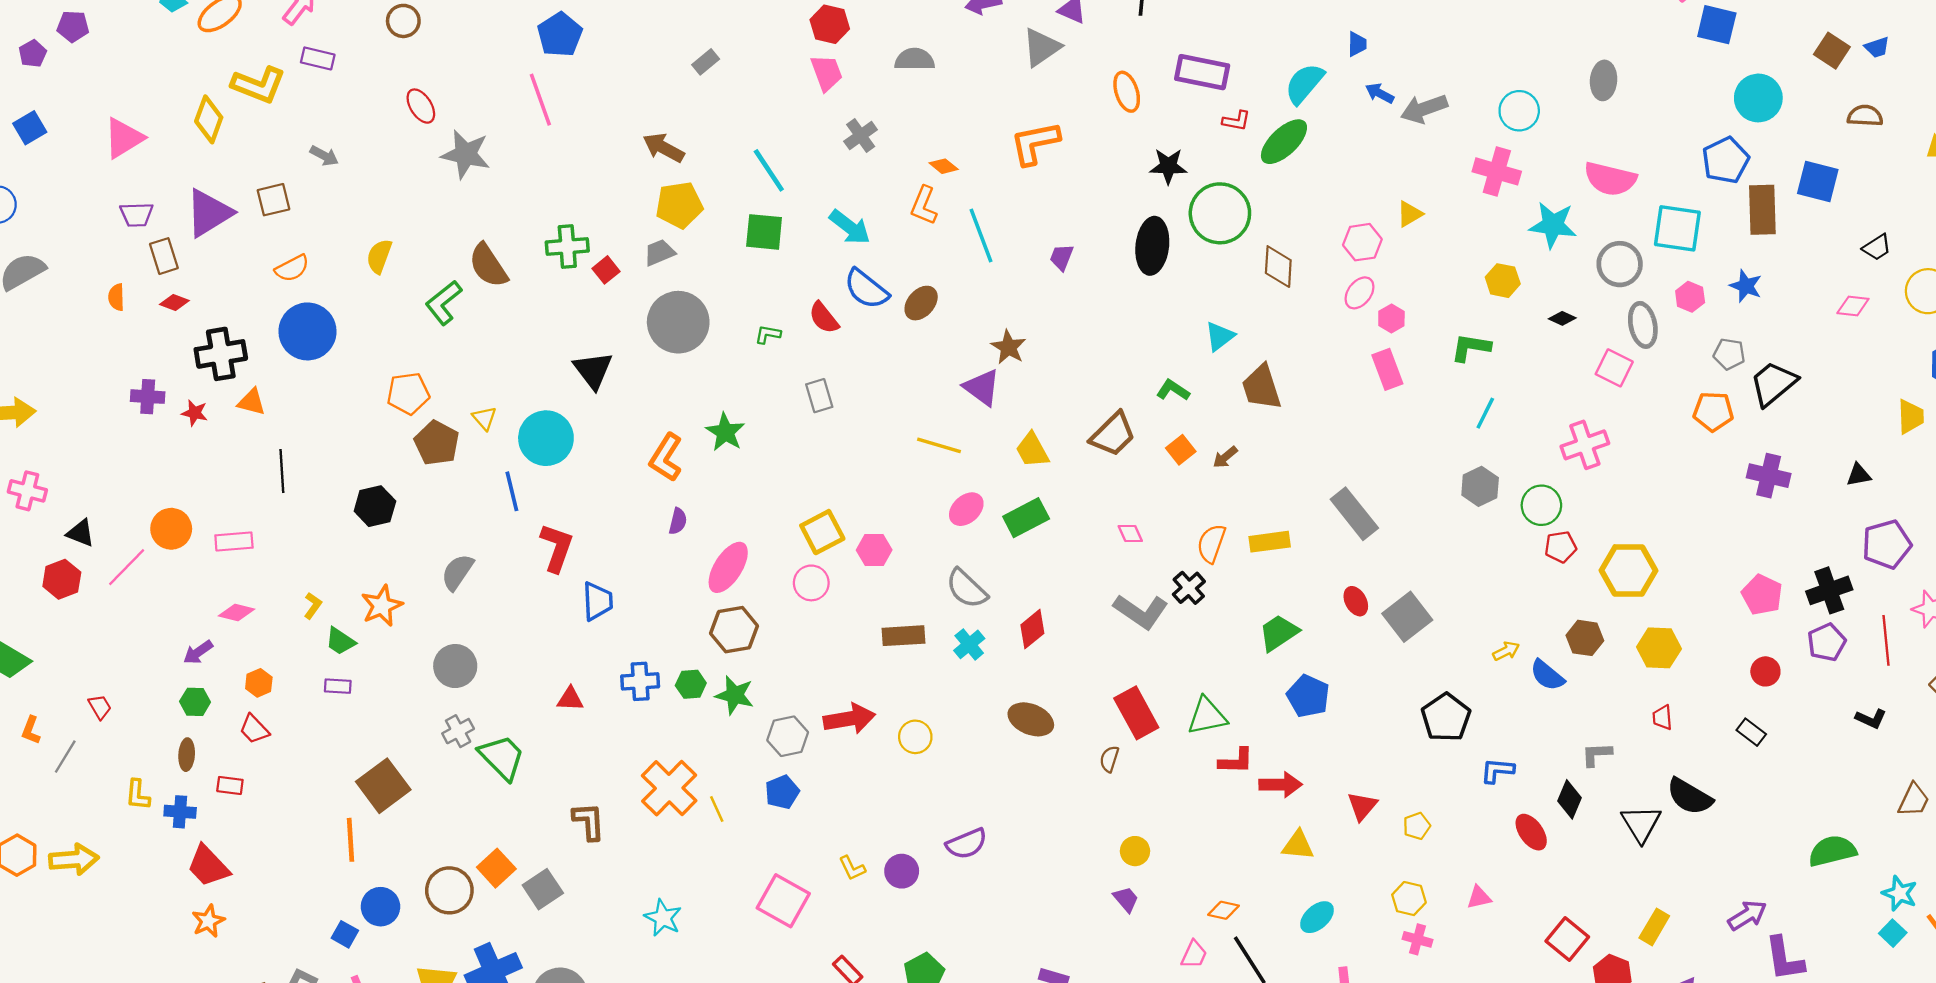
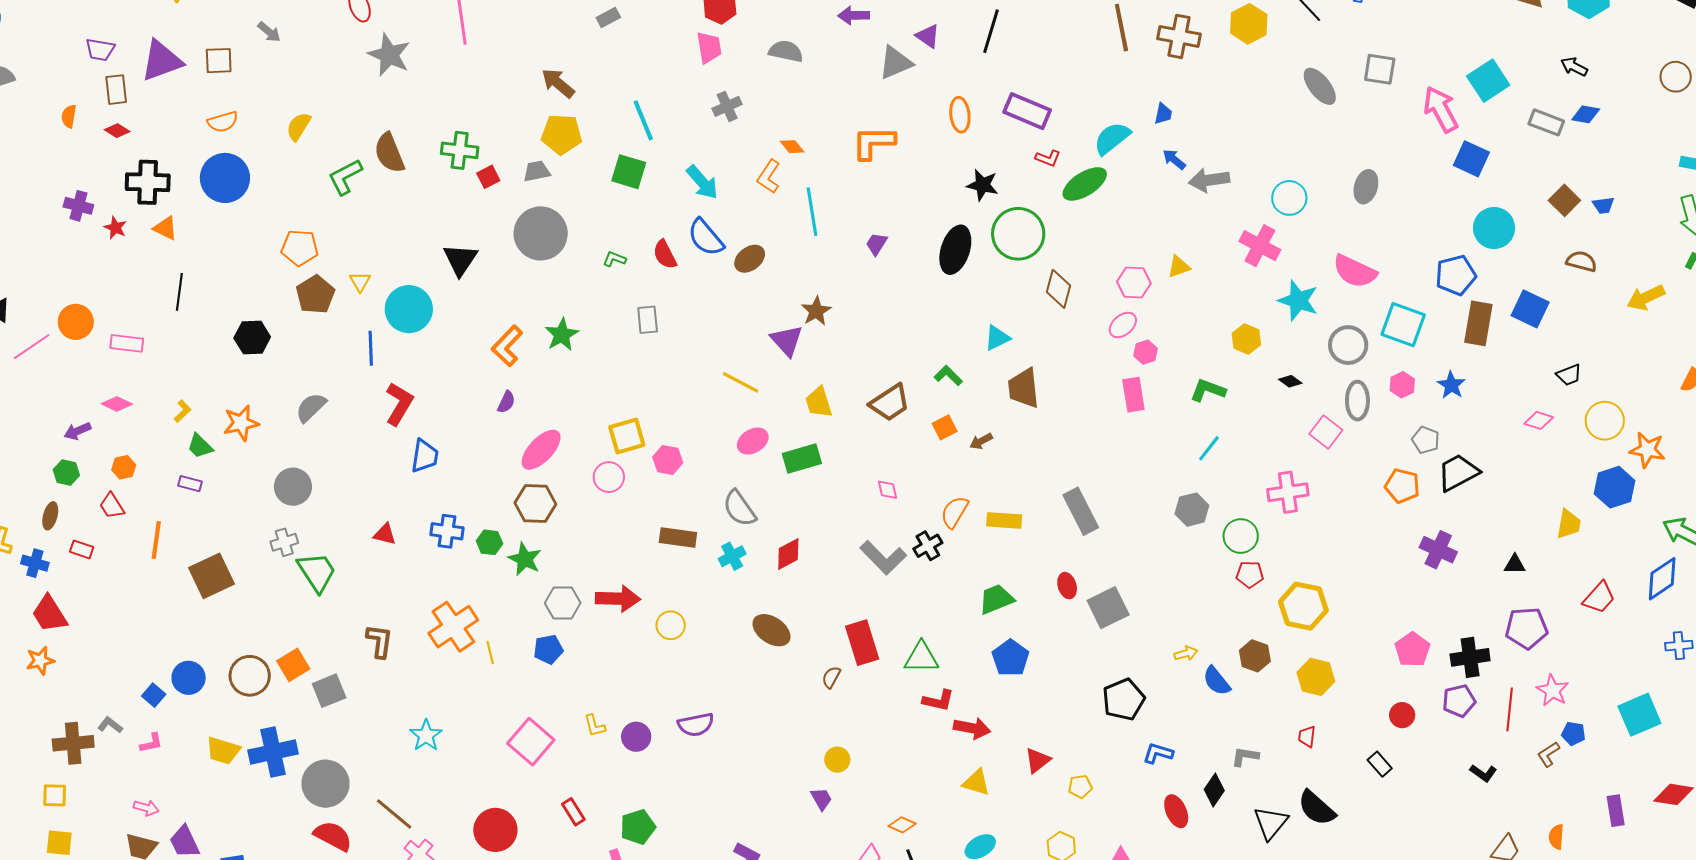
orange line: (350, 840) -> (156, 540), moved

